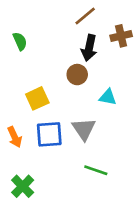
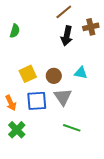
green semicircle: (20, 41) -> (15, 31), turned 40
brown circle: (77, 75) -> (54, 76), moved
green cross: (23, 186) -> (17, 130), moved

